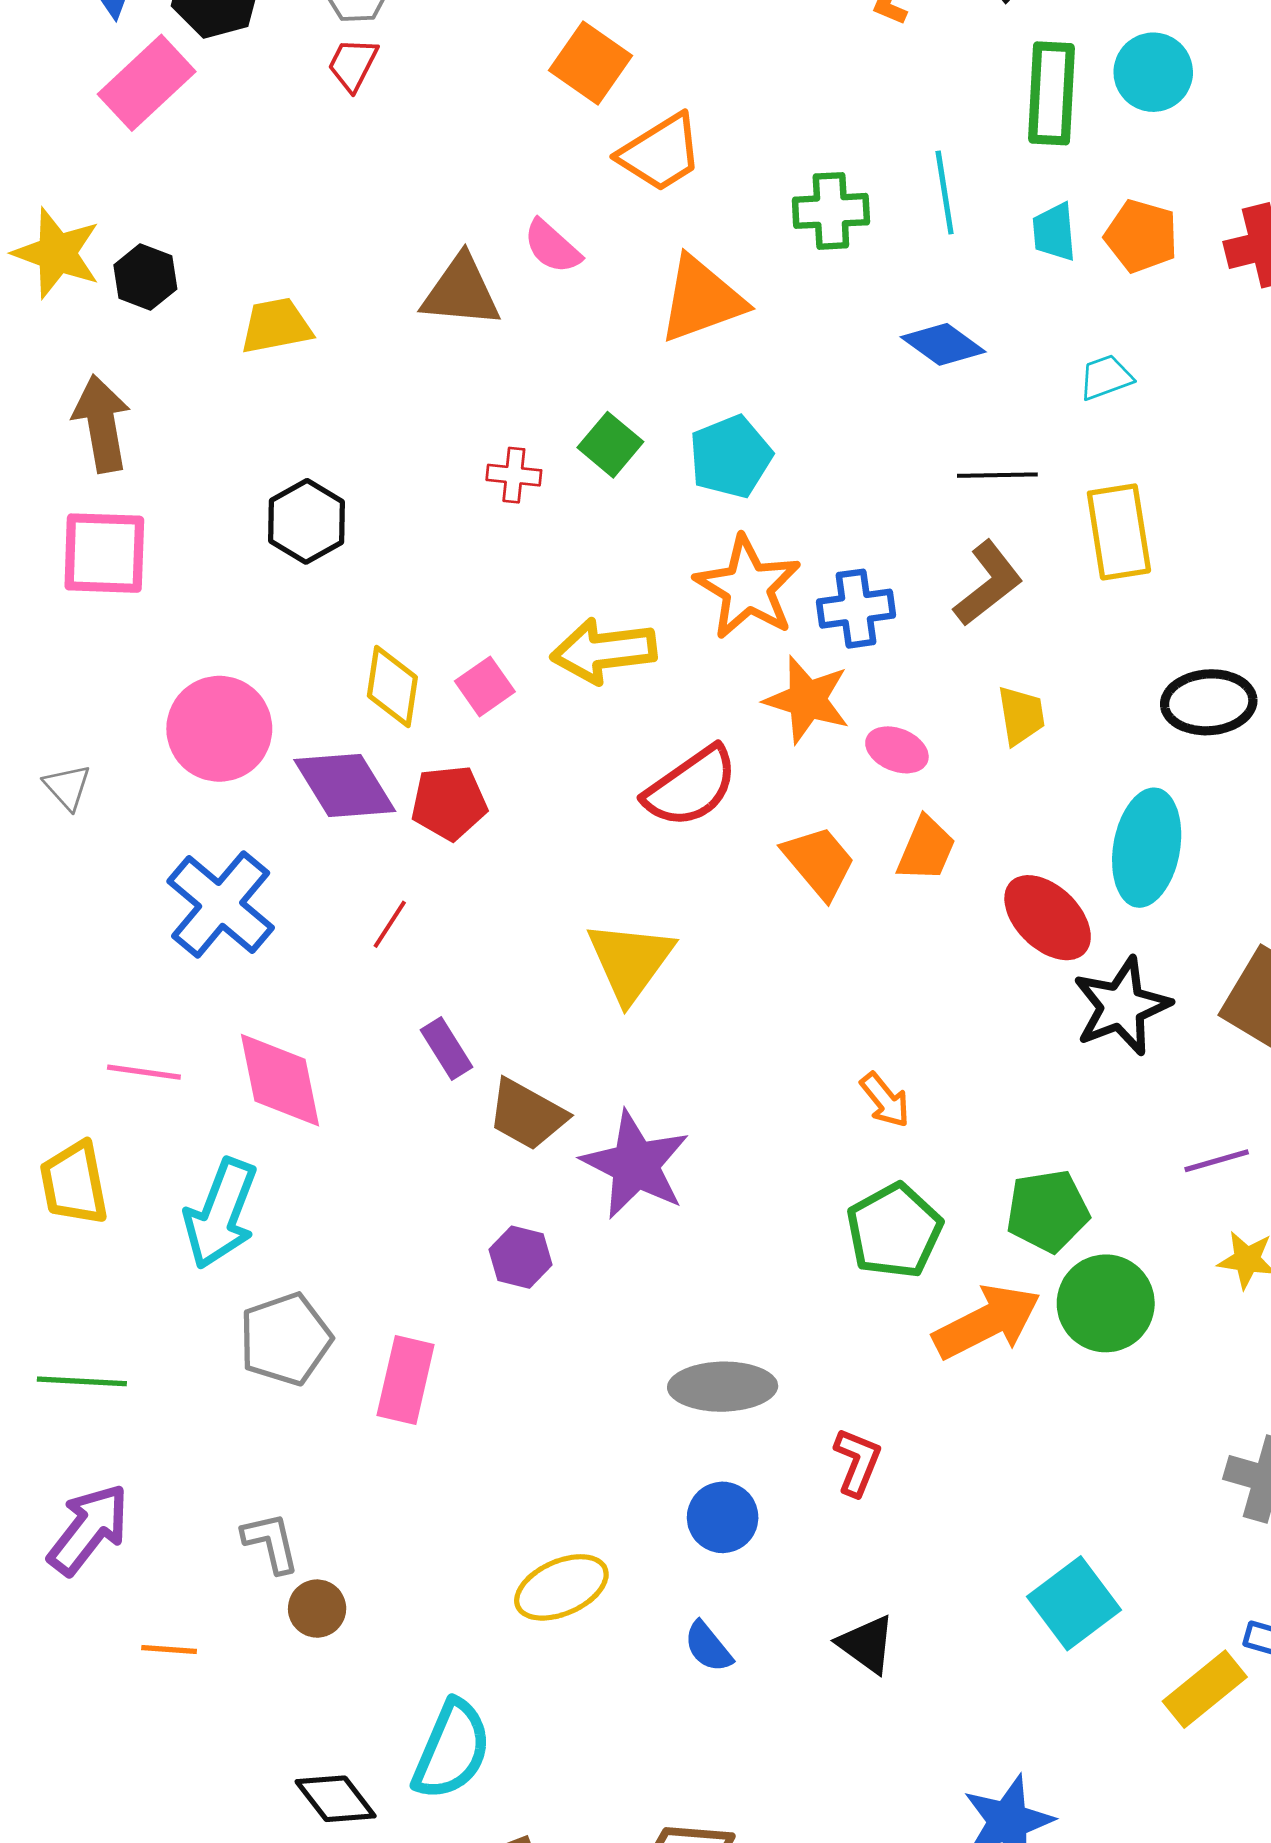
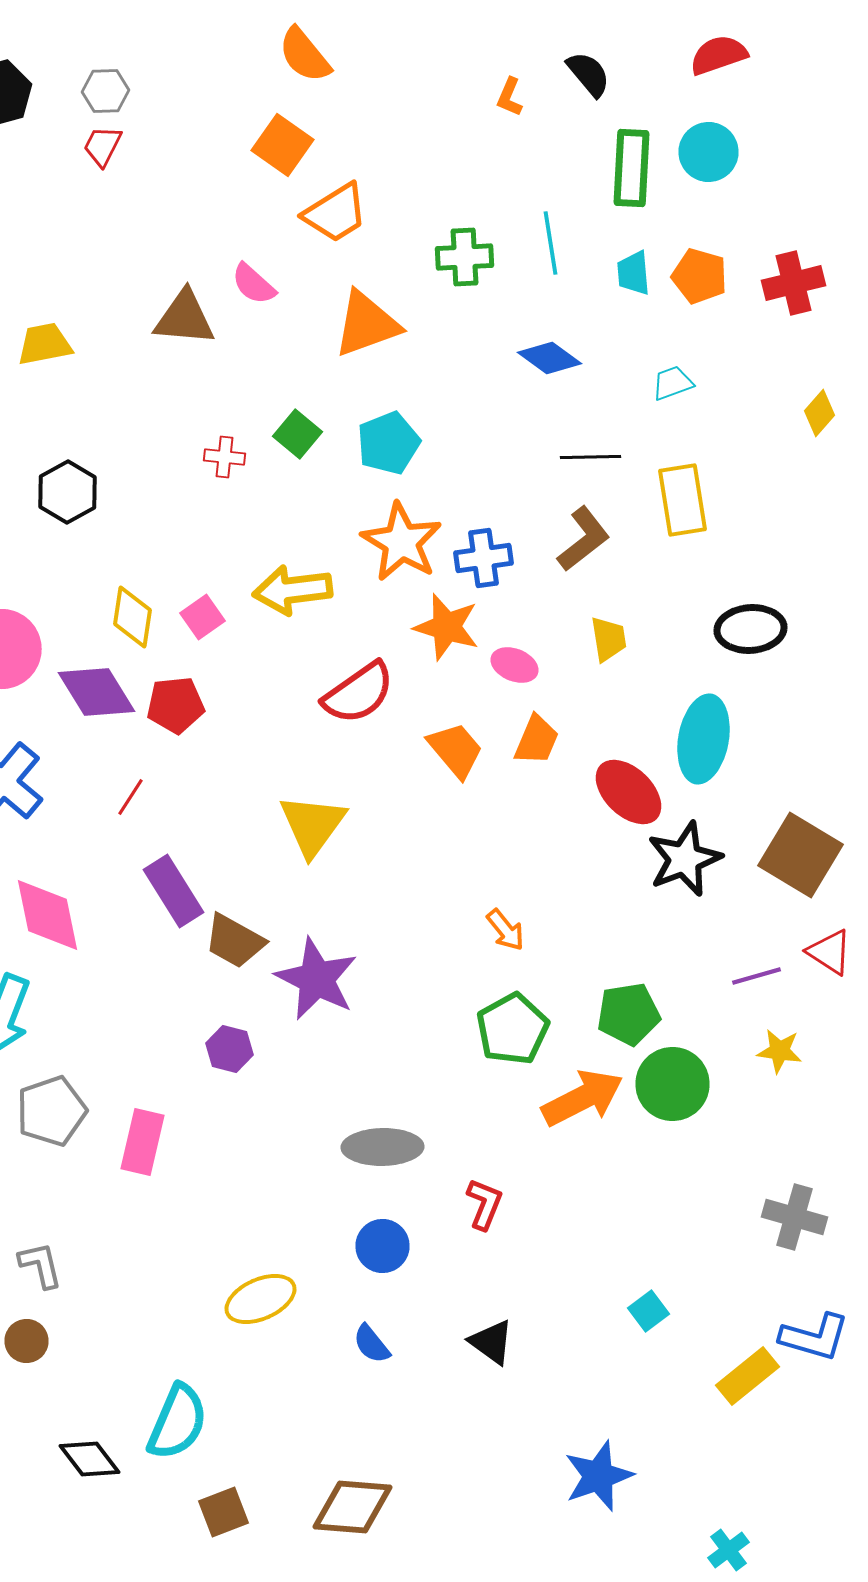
purple rectangle: (447, 1048) -> (174, 891), size x1.5
cyan square: (1074, 1603) -> (648, 1311), size x0.6
brown circle: (317, 1609) -> (26, 1341), moved

